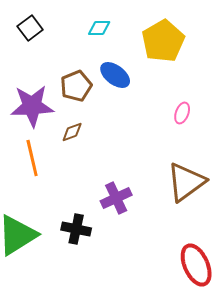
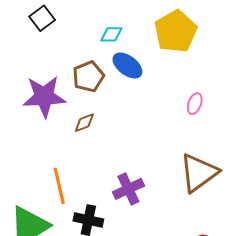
cyan diamond: (99, 28) -> (111, 34), moved
orange line: (32, 158) -> (59, 186), moved

